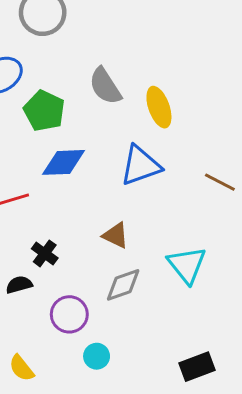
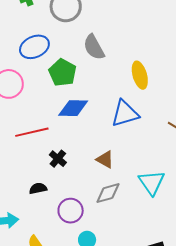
gray semicircle: (105, 86) -> (94, 47), moved
black cross: (45, 253) -> (58, 159), moved

